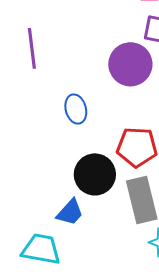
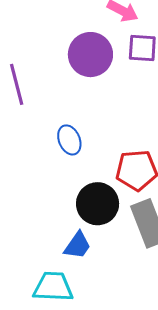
purple circle: (130, 64) -> (90, 55), moved

